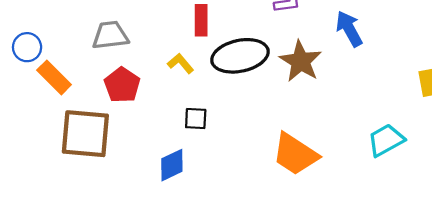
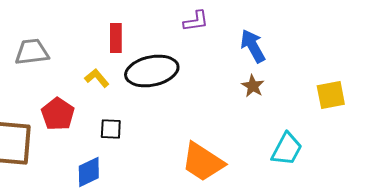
brown star: (301, 61) -> (253, 86), moved, size x0.6
red pentagon: (122, 85) -> (58, 114), moved
cyan trapezoid: (386, 140) -> (287, 149), turned 147

